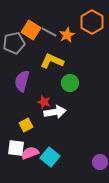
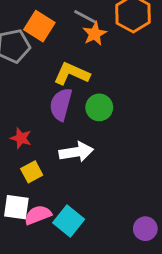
gray line: (49, 32) -> (85, 17), moved
purple semicircle: (22, 81) -> (61, 104), moved
red star: (44, 102) -> (21, 138), moved

